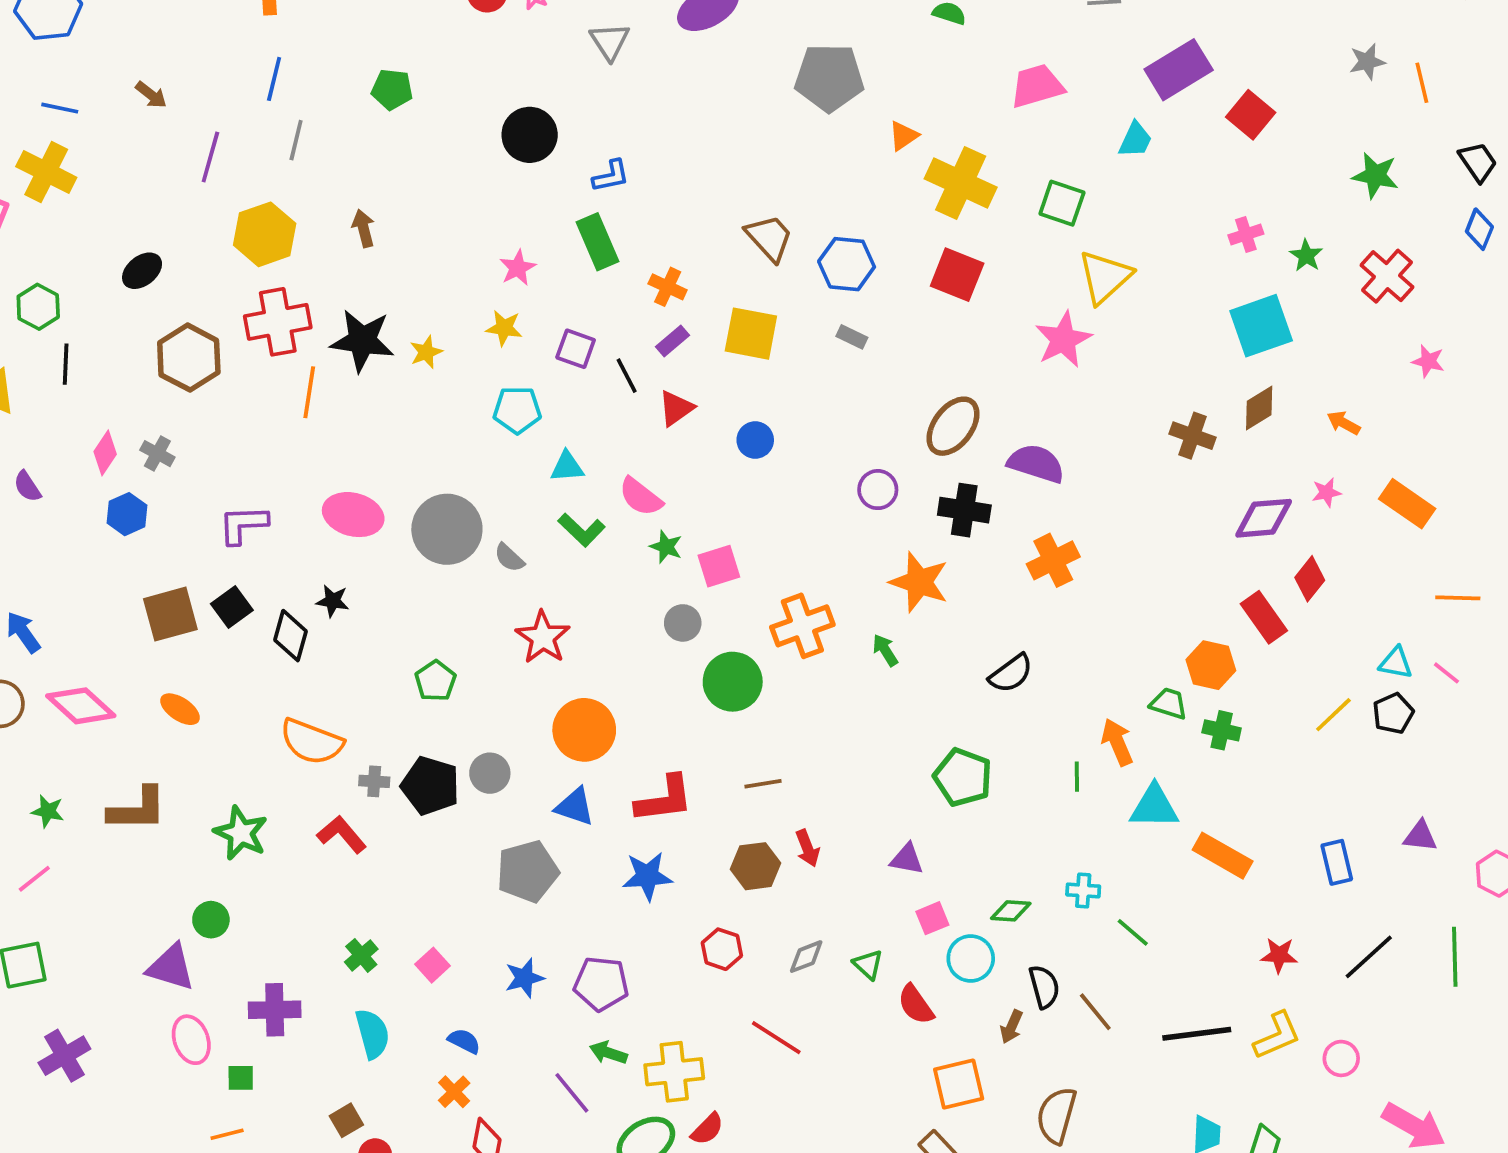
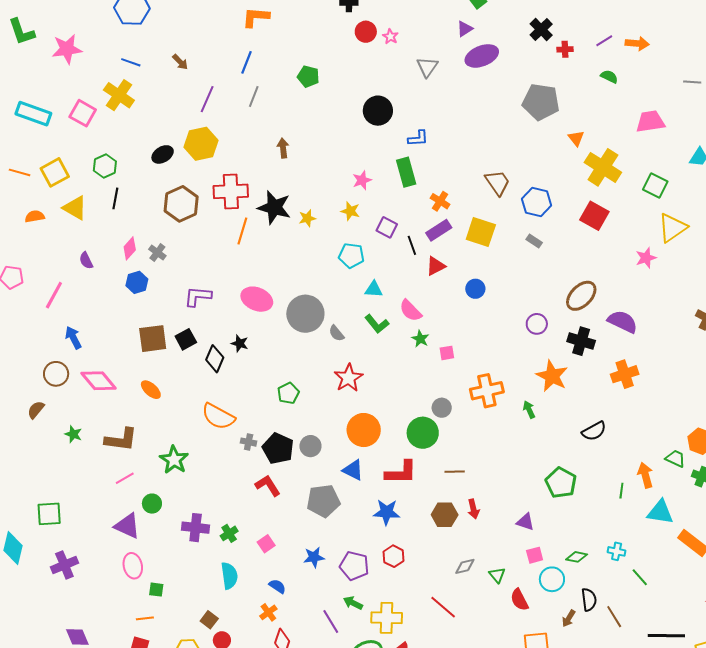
orange triangle: (903, 136) -> (576, 138), turned -42
yellow hexagon: (265, 234) -> (201, 144), moved
pink star: (1063, 340) -> (646, 258), size x0.7
purple rectangle: (673, 341) -> (439, 230), size x1.4
pink square: (719, 566) -> (447, 353), size x0.7
gray circle: (683, 623) -> (442, 408), moved
green circle: (733, 682) -> (423, 433), moved
red L-shape: (342, 834) -> (268, 486), moved
pink line: (34, 879) -> (125, 478), moved
red hexagon: (722, 949) -> (394, 556), moved
purple cross: (275, 1010) -> (196, 528), moved
brown square: (346, 1120) -> (209, 620), turned -30

